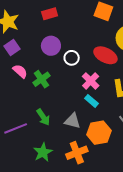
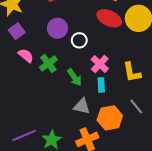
red ellipse: (105, 55) -> (109, 18), moved
cyan rectangle: (92, 101) -> (101, 85), turned 48
green arrow: (43, 117) -> (75, 77), moved
purple line: (16, 128) -> (24, 135), moved

